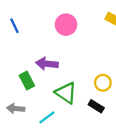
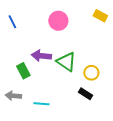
green triangle: (66, 93) -> (66, 62), moved
cyan line: (47, 117) -> (41, 104), turned 42

